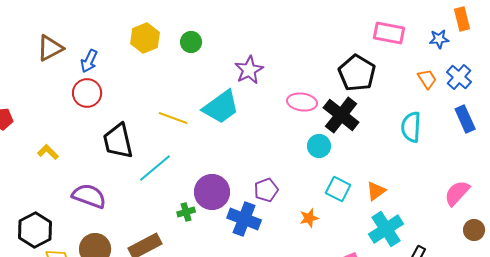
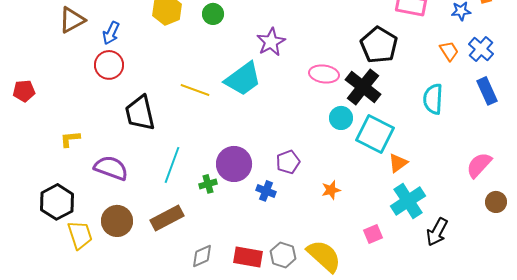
yellow L-shape: (48, 152) -> (70, 139), moved, turned -50
cyan line: (155, 168) -> (172, 165), moved, turned -30
cyan square: (338, 189) -> (375, 134), moved, size x1.5
blue cross: (244, 219) -> (266, 191), size x0.6

